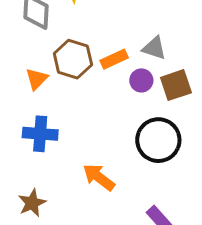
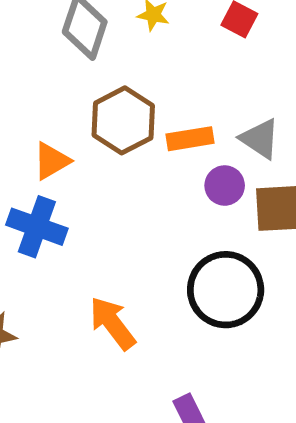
orange triangle: (37, 79) -> (52, 161), moved

